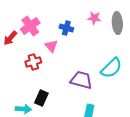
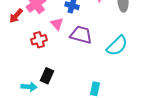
purple trapezoid: (81, 80) -> (81, 35), moved

